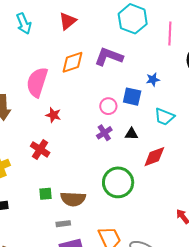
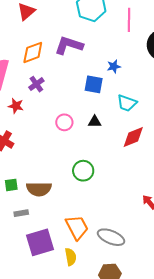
pink circle: (108, 106) -> (64, 122), moved
purple cross: (104, 133) -> (36, 84), moved
red diamond: (154, 157) -> (133, 137), moved
green circle: (118, 182) -> (83, 171), size x0.7
gray rectangle: (63, 224) -> (21, 213), moved

